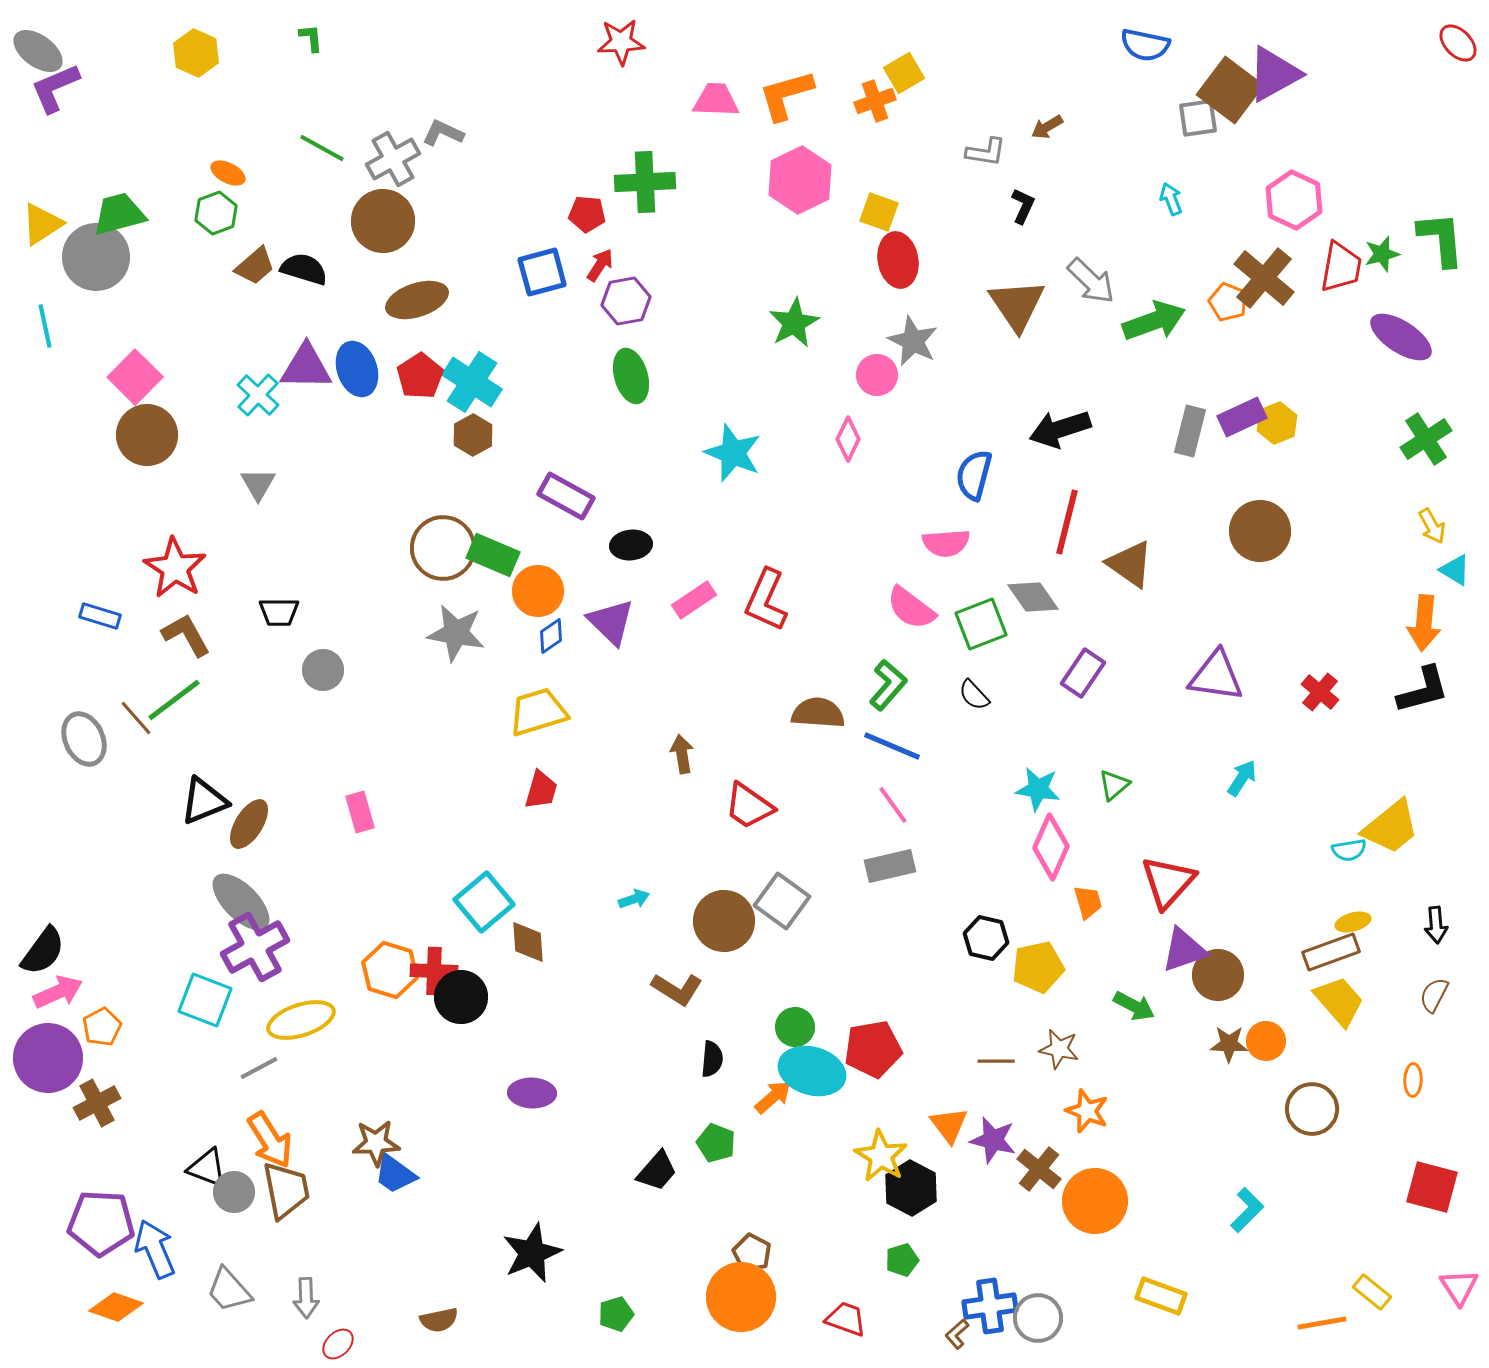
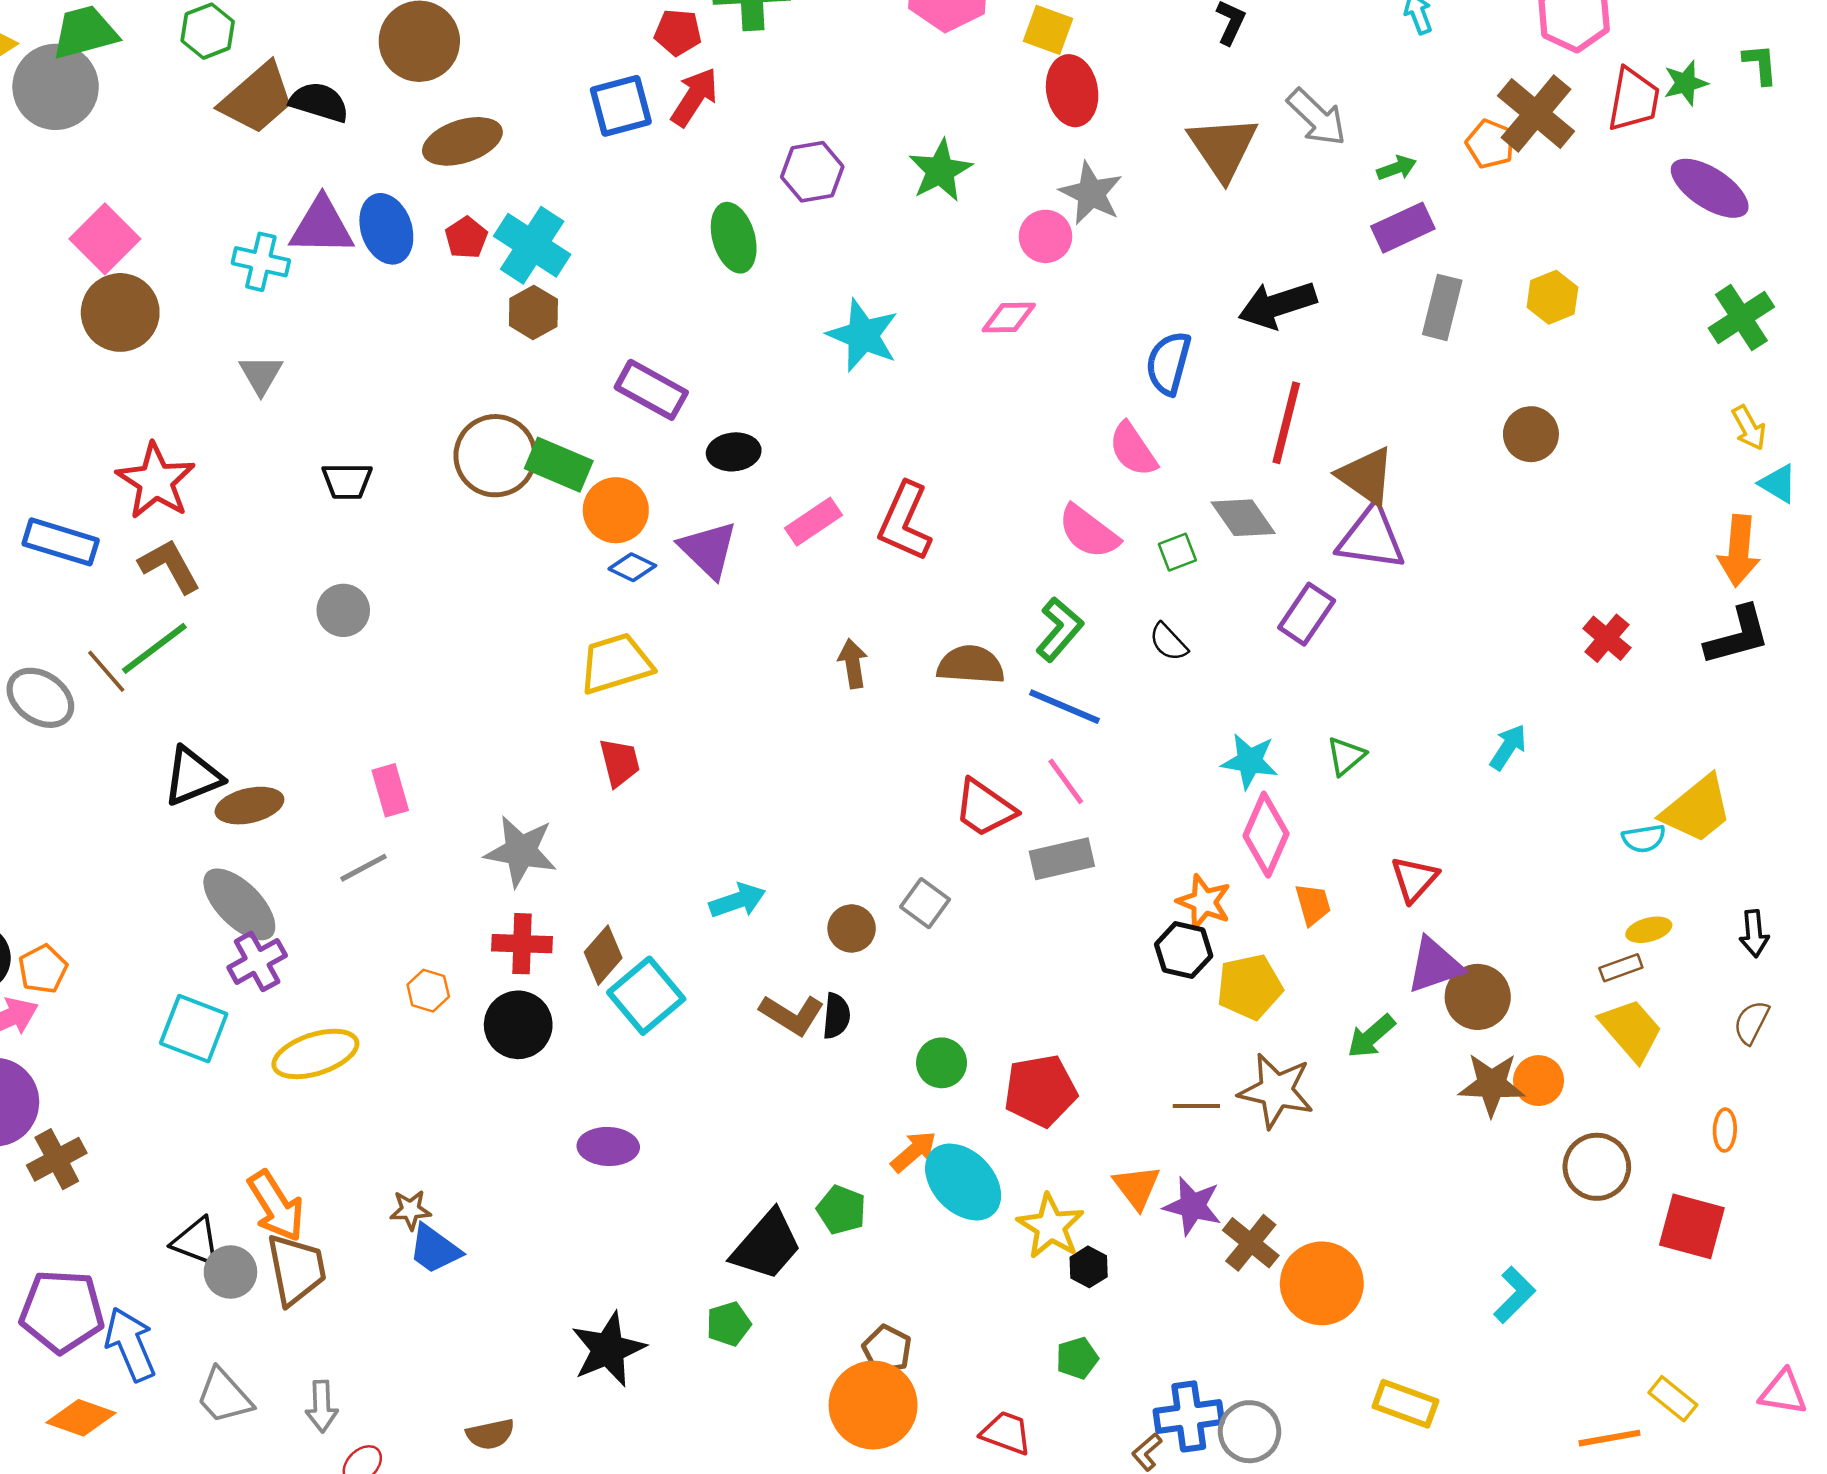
green L-shape: (1441, 239) -> (1760, 64), size x0.6
red arrow: (600, 265) -> (694, 97), size x1.4
brown trapezoid: (255, 266) -> (257, 98), size x1.5
purple hexagon: (626, 301) -> (812, 172), moved
green arrow: (1154, 321) -> (1397, 168), size x0.5
red pentagon: (420, 376) -> (466, 238), size x0.7
cyan cross: (258, 395) -> (261, 262), turned -30
purple rectangle: (1242, 417) -> (1403, 228), moved
pink diamond: (848, 439) -> (1009, 318), turned 63
brown circle: (1260, 531) -> (1531, 434), size x0.7
pink semicircle: (946, 543) -> (1133, 449), turned 60
black trapezoid: (279, 612) -> (347, 481), moved
blue rectangle: (100, 616) -> (61, 542), size x1.4
green square: (981, 624) -> (1177, 552), size x0.6
gray star: (456, 633) -> (521, 851), moved
blue diamond: (551, 636) -> (632, 567), turned 60
purple triangle: (1216, 676) -> (1371, 538), moved
gray ellipse: (84, 739) -> (40, 698), turned -32
brown arrow: (682, 754) -> (853, 664), moved
red trapezoid: (541, 790) -> (620, 762), turned -30
red trapezoid: (749, 806) -> (985, 808), moved
brown ellipse: (249, 824) -> (249, 806), turned 45
red triangle: (1168, 882) -> (1414, 879), size x0.7
cyan arrow: (634, 899) -> (737, 901), size x1.4
gray square: (782, 901) -> (925, 903), size x0.7
cyan square: (484, 902) -> (646, 996), moved
brown circle: (724, 921) -> (852, 928), size x0.6
brown diamond: (528, 942) -> (603, 955), turned 45
purple cross: (255, 947) -> (257, 961), size x0.7
brown rectangle: (1331, 952) -> (1621, 968), size x0.6
orange hexagon: (390, 970) -> (428, 991), size x0.6
red cross: (434, 971) -> (522, 944), moved
green arrow: (1134, 1006) -> (1371, 1036), turned 111
orange pentagon: (102, 1027) -> (43, 969), moved
brown star: (1229, 1044) -> (1492, 1084), size x1.4
brown star: (1059, 1049) -> (1276, 1091), size x1.5
black semicircle: (712, 1059) -> (836, 1016), moved
gray line: (259, 1068) -> (364, 868), moved
cyan ellipse: (812, 1071) -> (963, 1182), moved, turned 30
orange star: (1087, 1111) -> (1204, 902), moved
brown star: (376, 1143) -> (410, 1210), size x0.7
black trapezoid: (657, 1171) -> (767, 1245), size x1.4
red square: (1432, 1187) -> (1692, 1226), moved
black hexagon: (911, 1188) -> (1089, 1267), size x0.6
pink triangle: (1459, 1287) -> (1783, 1392), turned -48
green pentagon: (616, 1314) -> (729, 1324), moved

